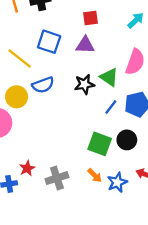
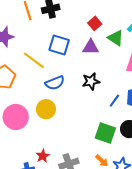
red square: (90, 18) -> (95, 23), turned -32
green triangle: (109, 77) -> (116, 38), moved
yellow circle: (17, 97) -> (46, 109), moved

